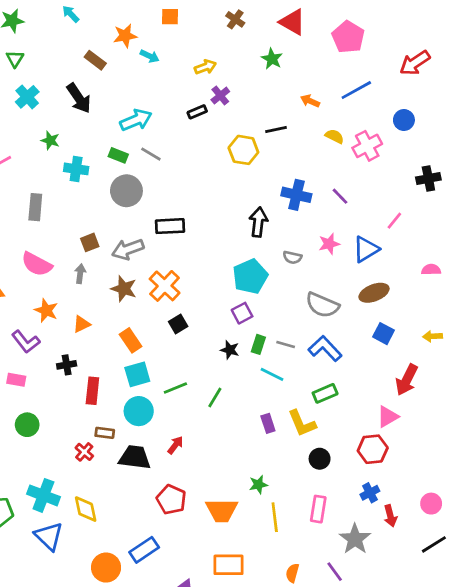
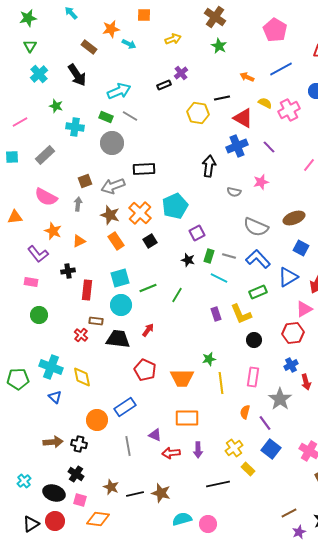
brown cross: (235, 19) -> (215, 17), moved, size x1.5
red triangle: (292, 22) -> (243, 118), moved
yellow arrow: (205, 67) -> (173, 39), moved
blue cross: (296, 195) -> (237, 146), turned -35
gray rectangle: (35, 207) -> (45, 155), turned 42
blue triangle: (366, 249) -> (288, 277), moved
cyan pentagon: (250, 276) -> (175, 206), moved
orange rectangle: (131, 340) -> (116, 241), moved
blue triangle: (49, 536) -> (55, 397), size x0.6
orange semicircle: (292, 573) -> (245, 412), moved

